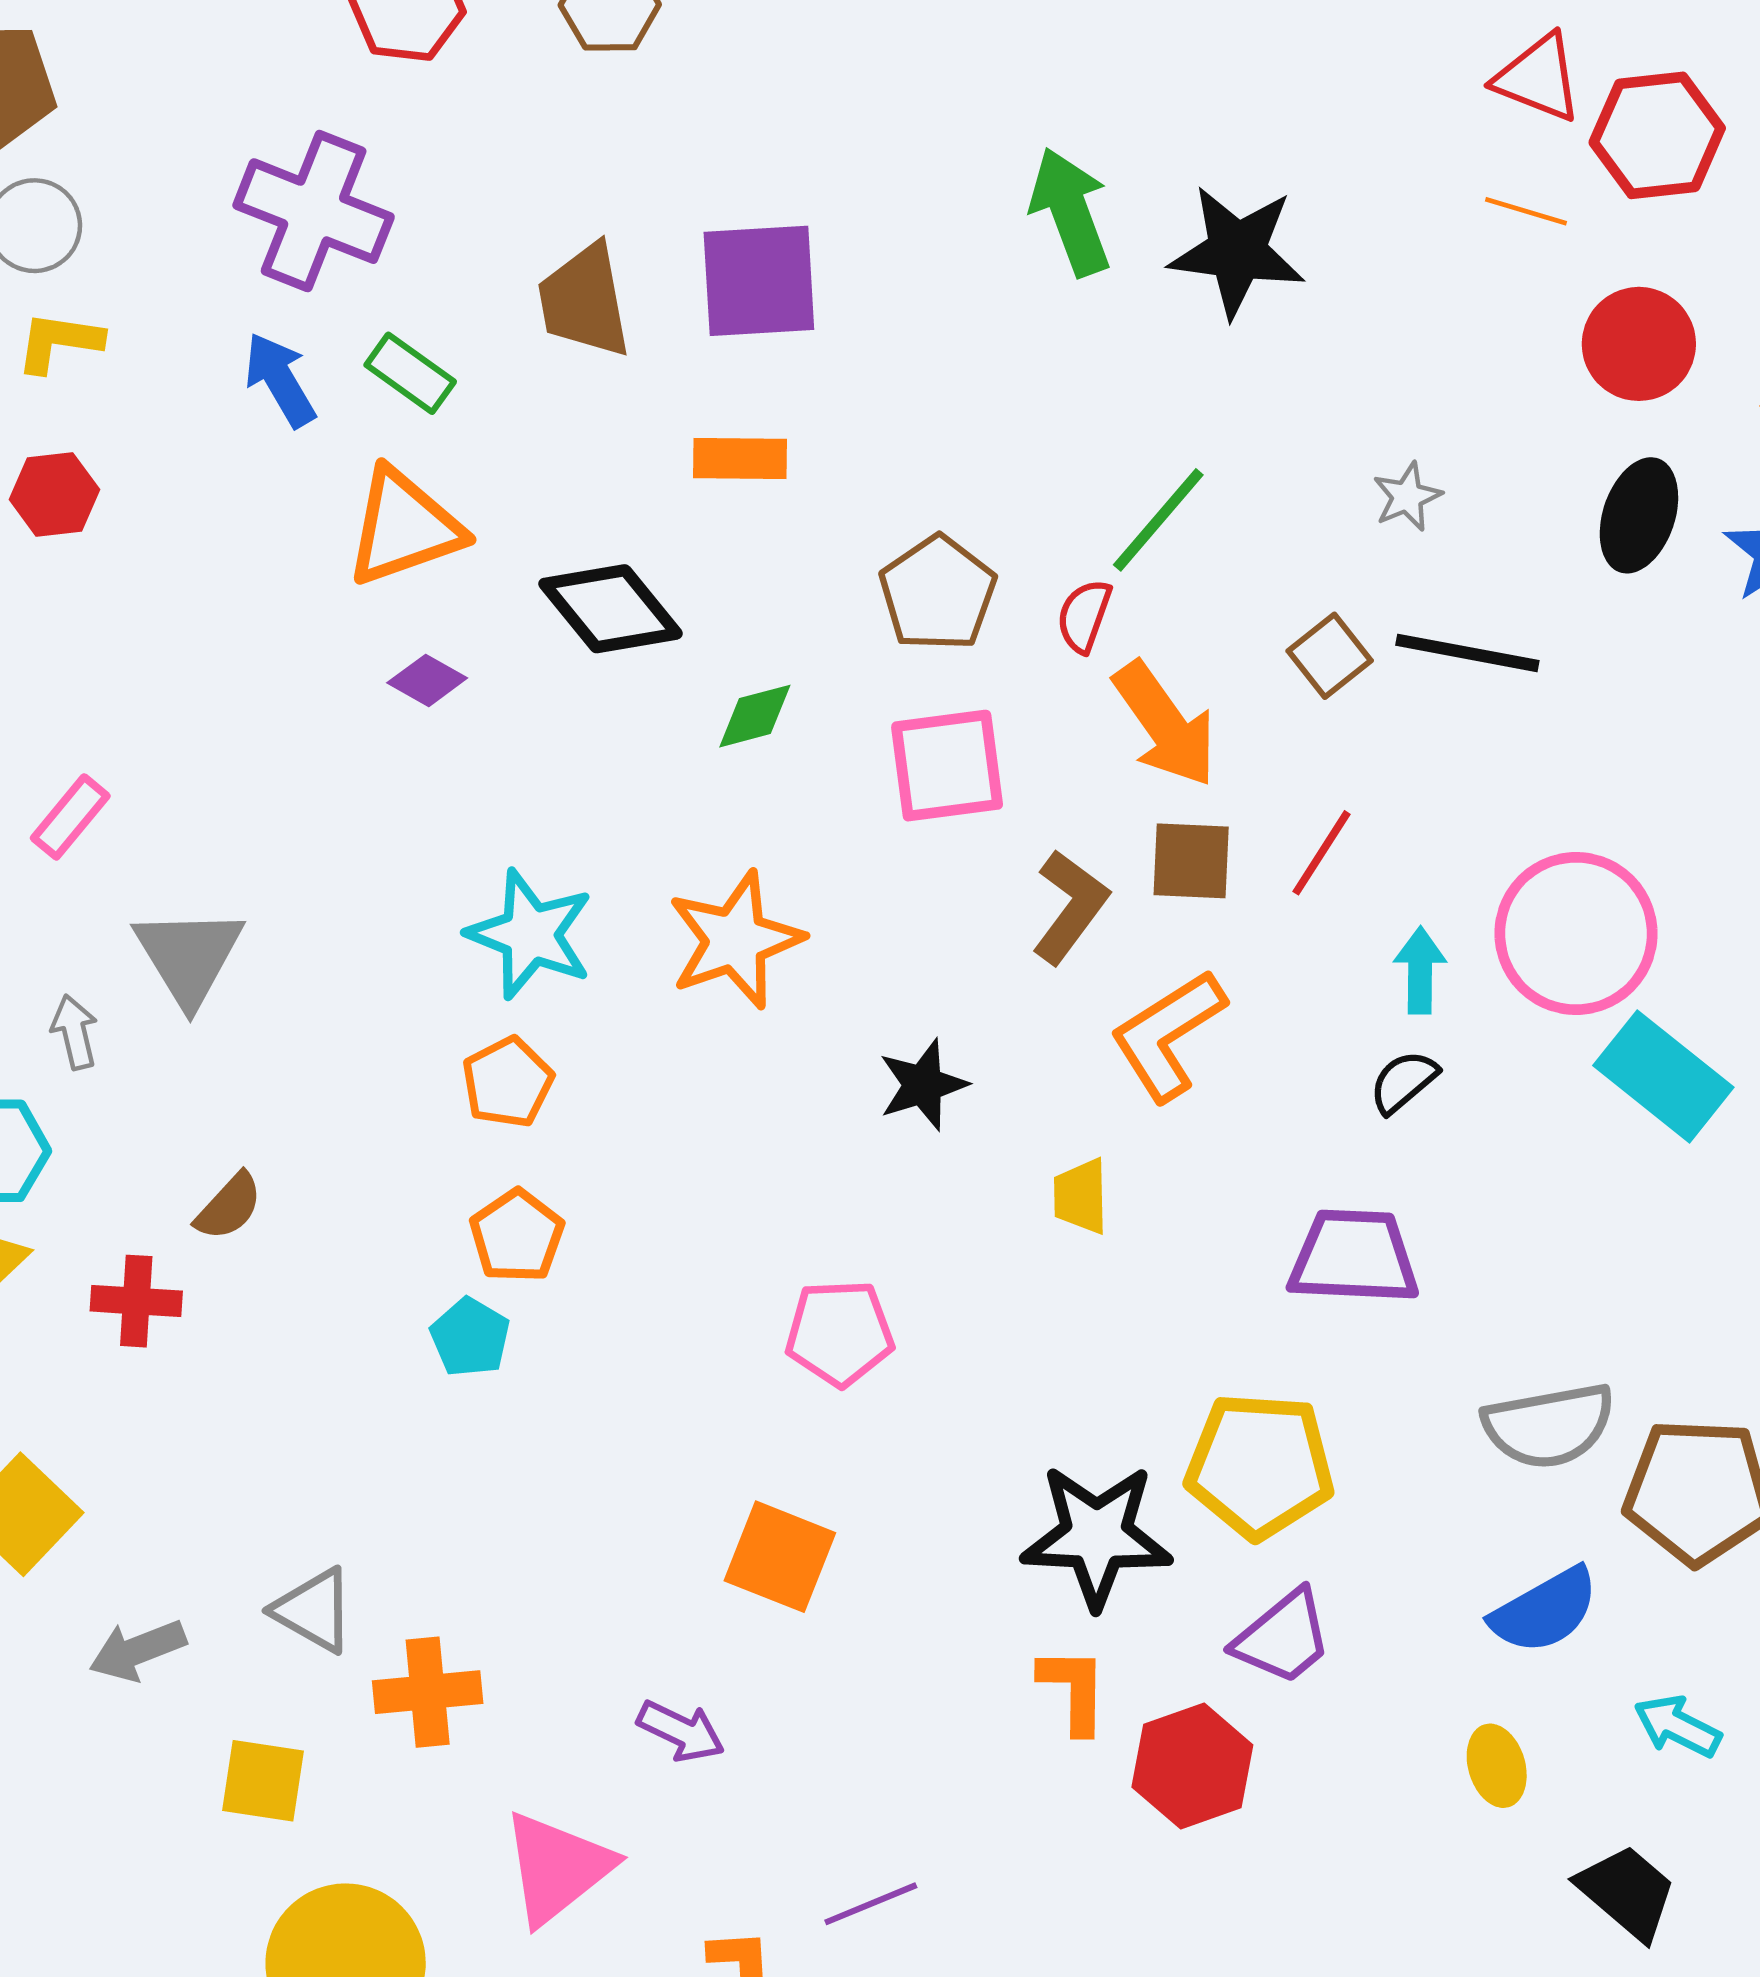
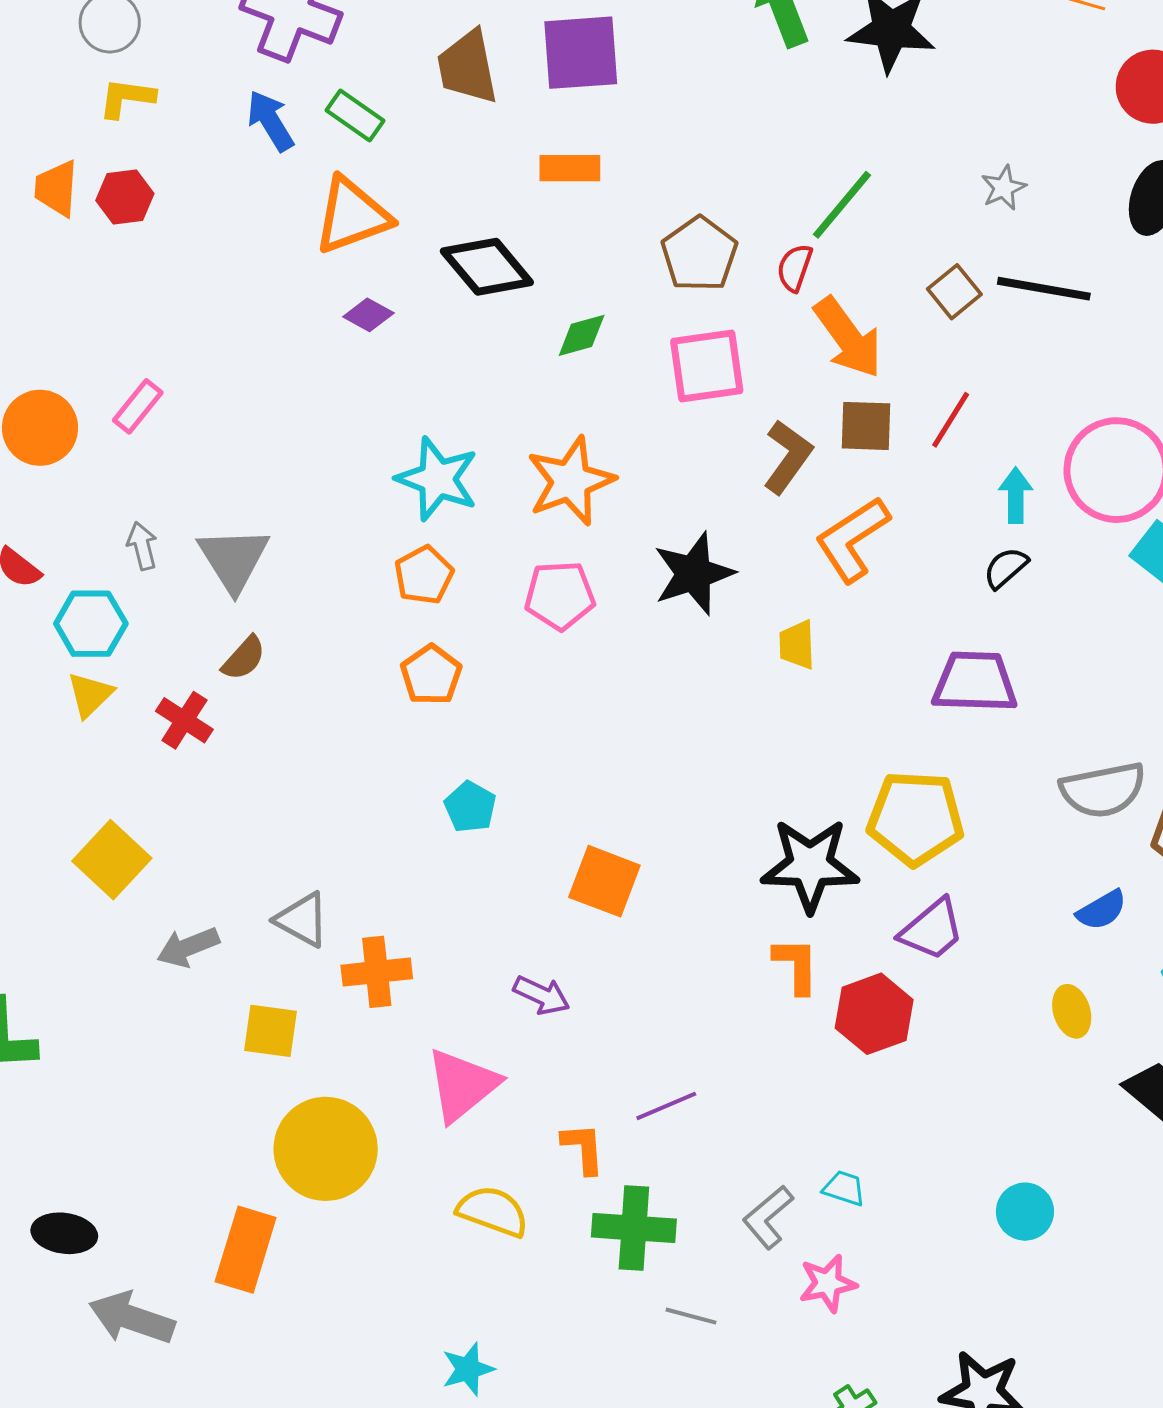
gray triangle: (189, 956) -> (234, 559), moved
black star: (923, 1085) -> (694, 574), size x1.4
red cross: (136, 1301) -> (184, 720), turned 30
pink pentagon: (840, 1333) -> (560, 596), moved
cyan pentagon: (470, 1337) -> (470, 807), moved
blue semicircle: (1545, 1611) -> (1102, 910), size x0.7

